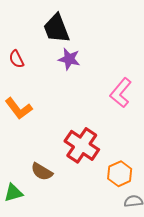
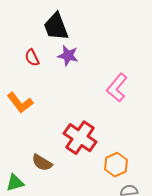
red semicircle: (16, 59) -> (32, 58), moved

